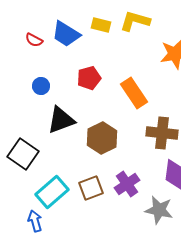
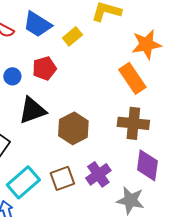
yellow rectangle: (101, 25) -> (72, 36), moved, turned -54
red pentagon: (89, 78) -> (44, 68), moved
orange rectangle: (134, 93) -> (132, 78), moved

